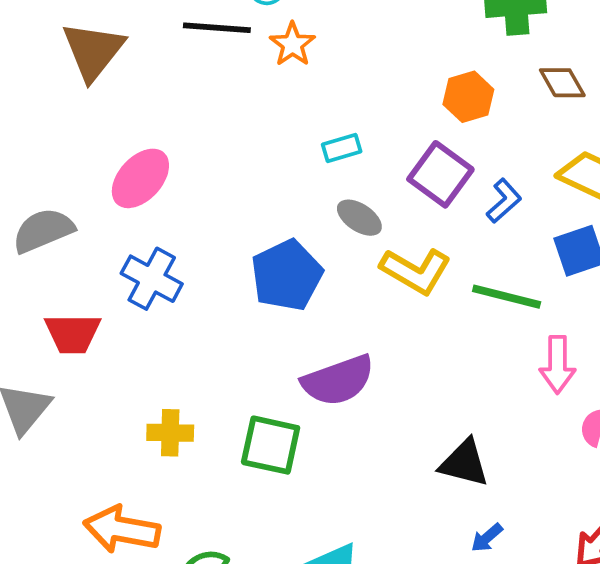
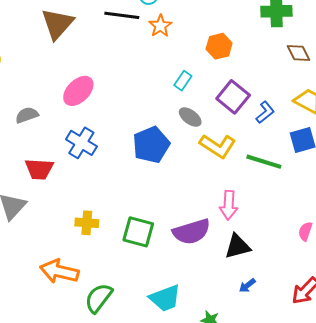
orange hexagon: (468, 97) -> (219, 46), moved
cyan rectangle: (342, 148) -> (183, 81), turned -42
gray semicircle: (43, 230) -> (27, 115), size x0.7
pink arrow: (557, 365) -> (229, 205), moved
purple semicircle: (338, 380) -> (192, 232), moved
black triangle: (464, 463) -> (238, 246), turned -32

